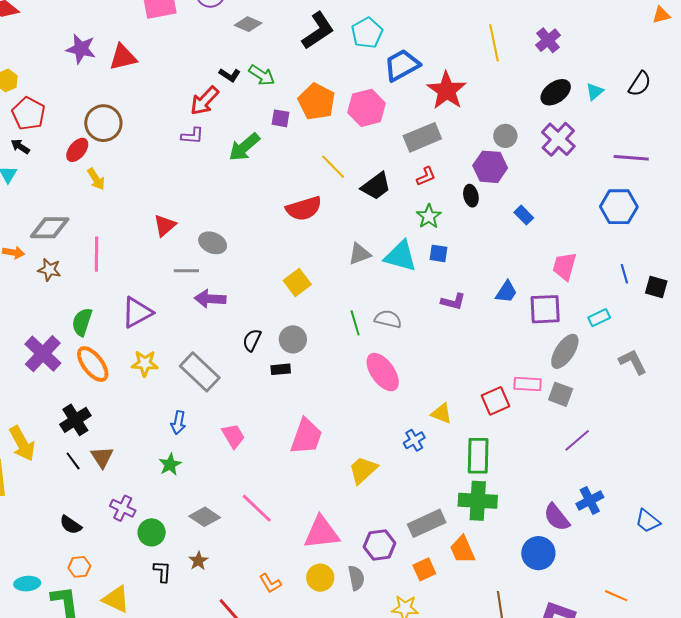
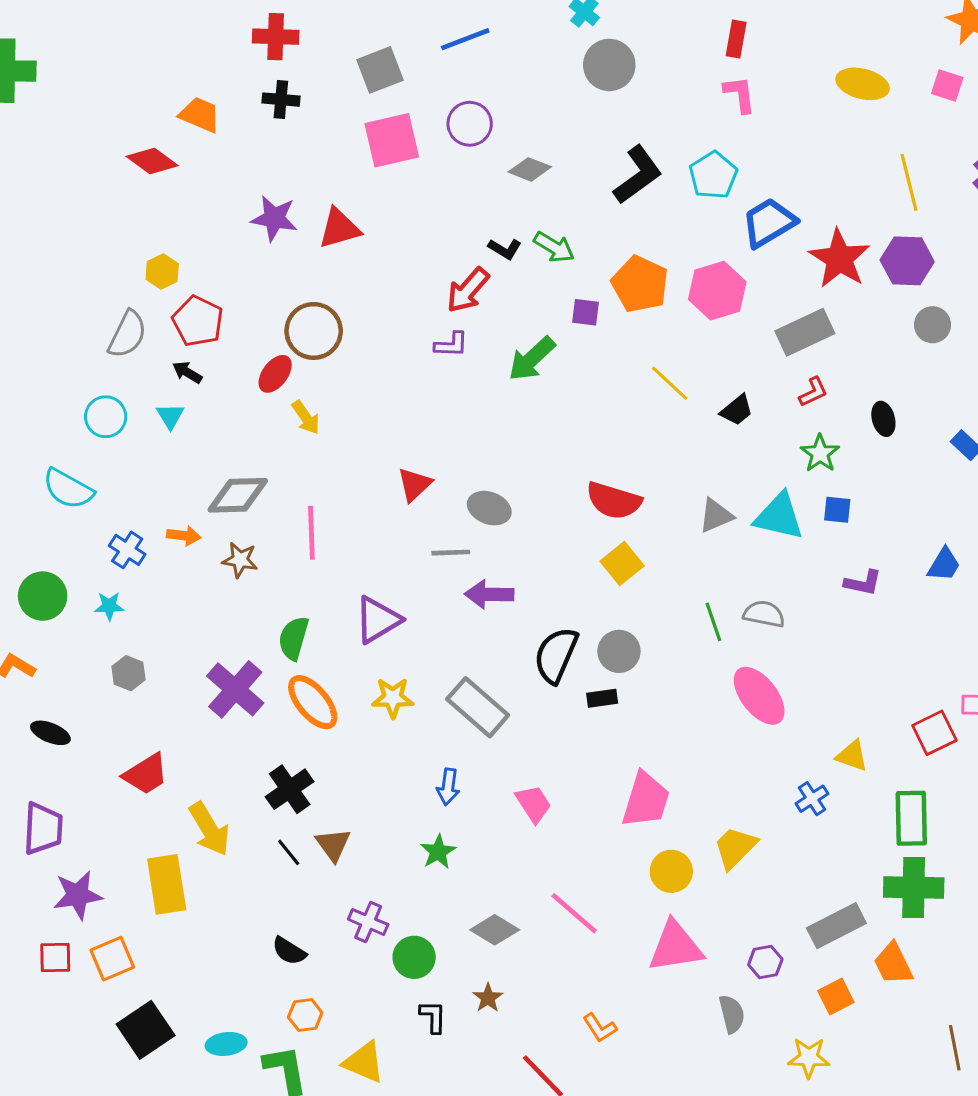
purple hexagon: (490, 167) -> (907, 261), moved
black trapezoid: (376, 186) -> (737, 410), size x0.7
red semicircle: (304, 208) -> (614, 501), moved, turned 36
black semicircle: (252, 340) -> (556, 655), size x1.6
purple hexagon: (379, 545) -> (765, 962), size x0.7
yellow circle: (320, 578) -> (671, 871), moved

